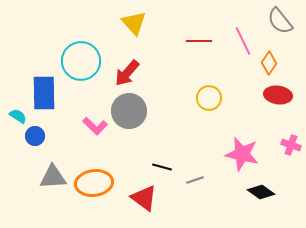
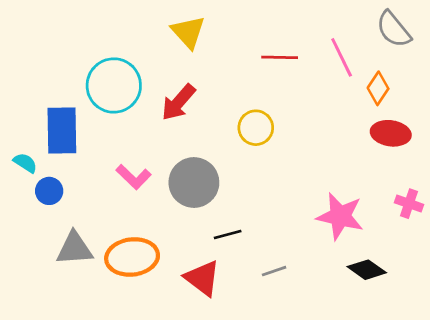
yellow circle: (209, 98) -> (256, 128), moved
gray circle: (129, 111) -> (194, 182), moved
black line: (162, 167) -> (228, 235), turned -30
gray line: (195, 180) -> (274, 271), moved

